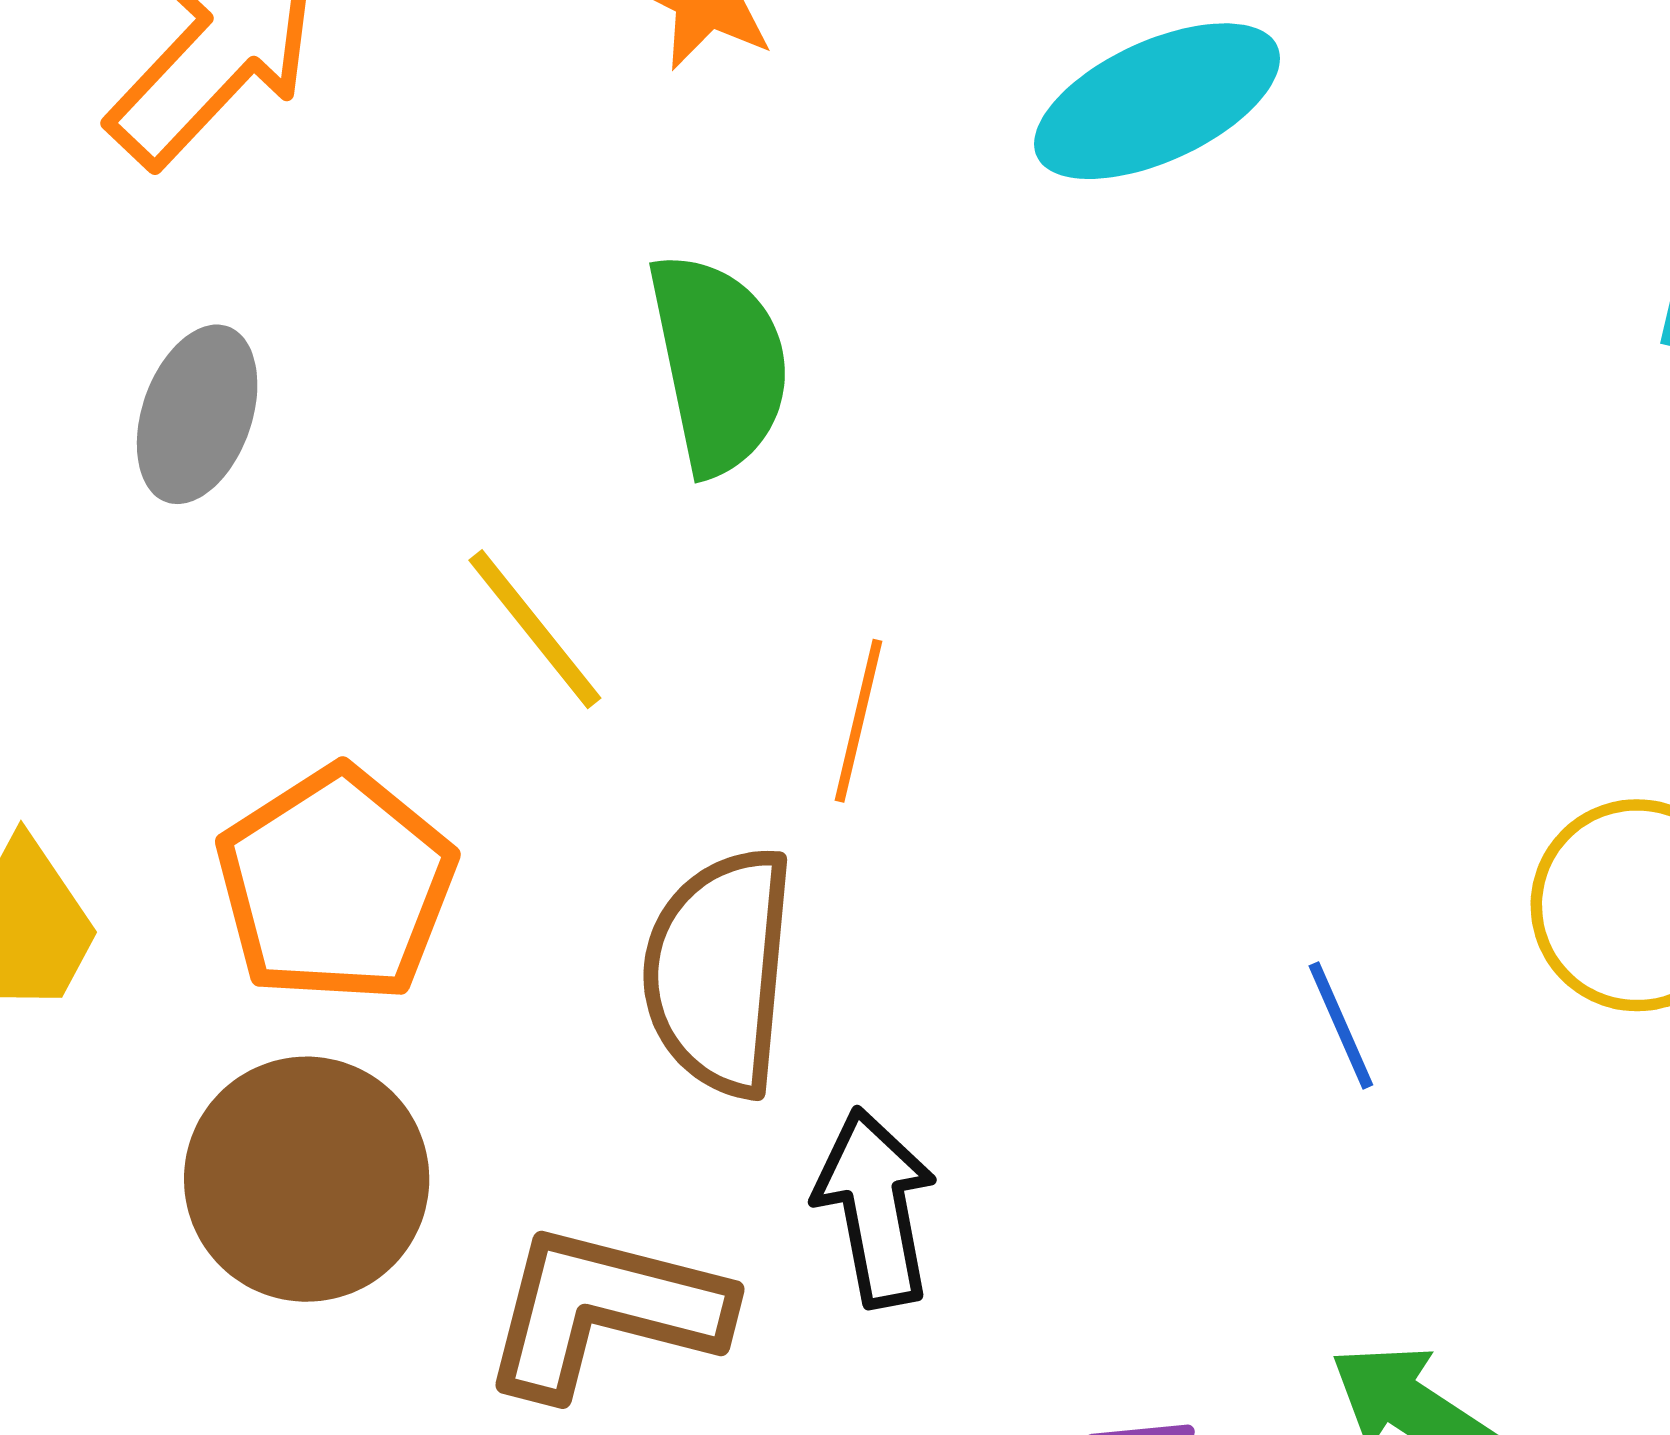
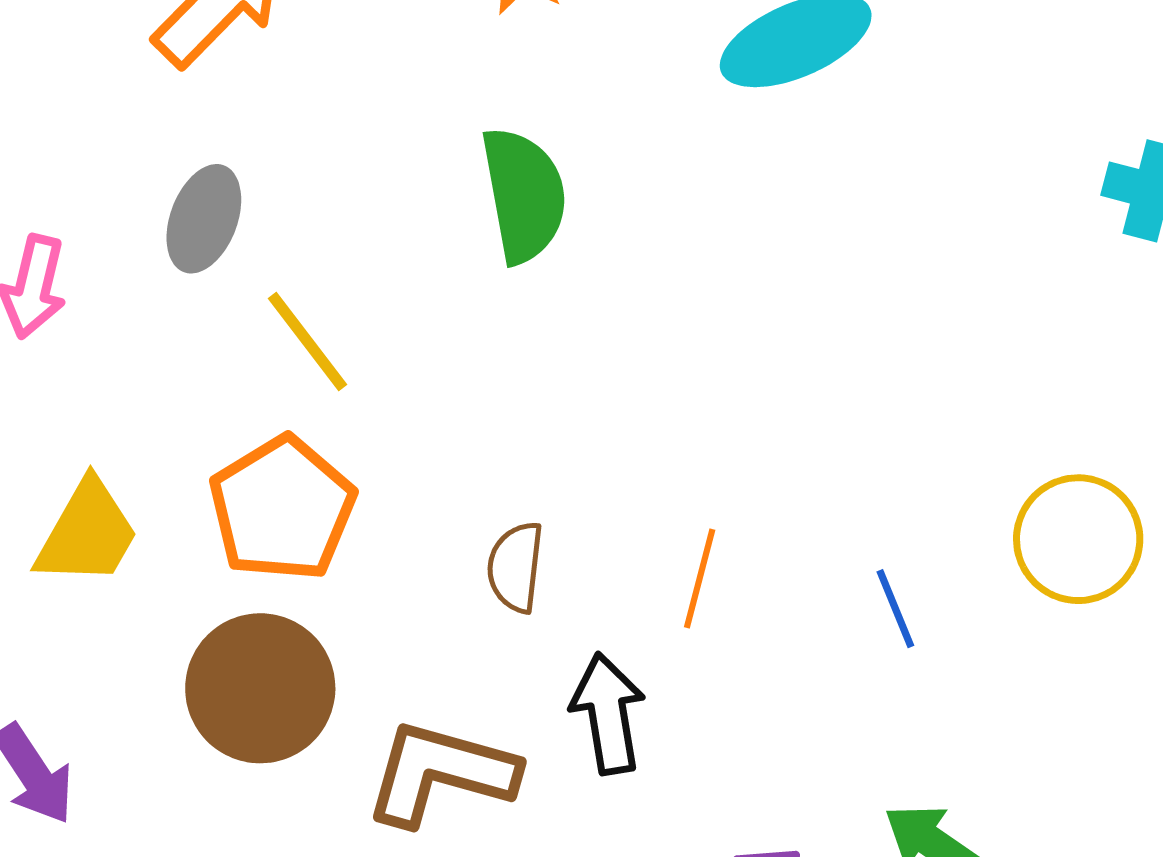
yellow line: (535, 629) -> (308, 342), moved
orange line: (859, 721) -> (700, 578), moved
brown semicircle: (719, 972) -> (516, 567), size x0.6

